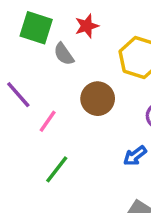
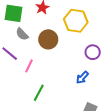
gray semicircle: (64, 54) -> (22, 34), moved
brown circle: (98, 99) -> (48, 39), moved

